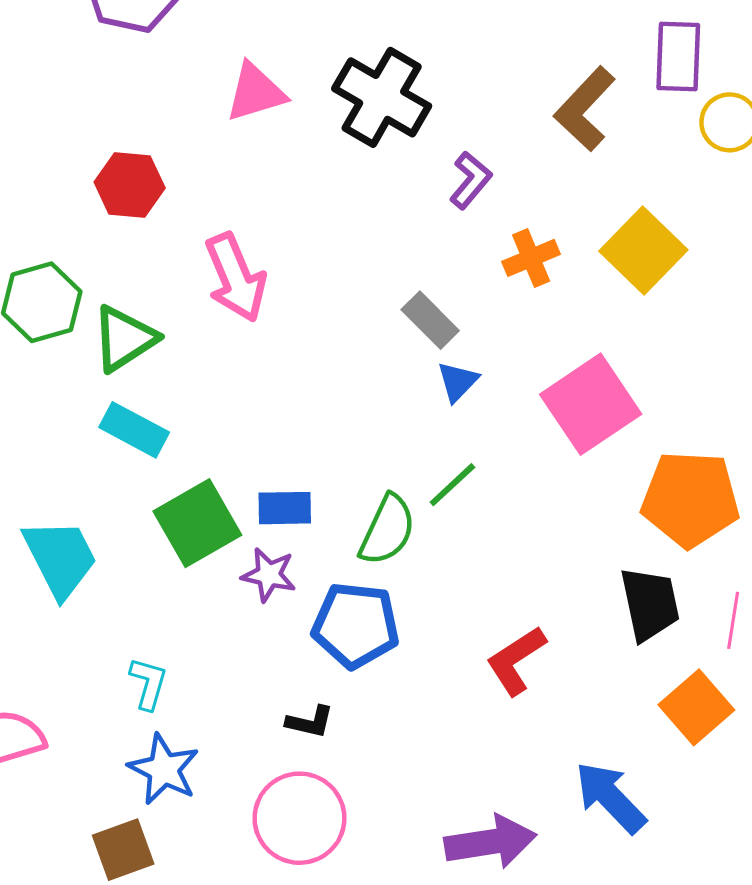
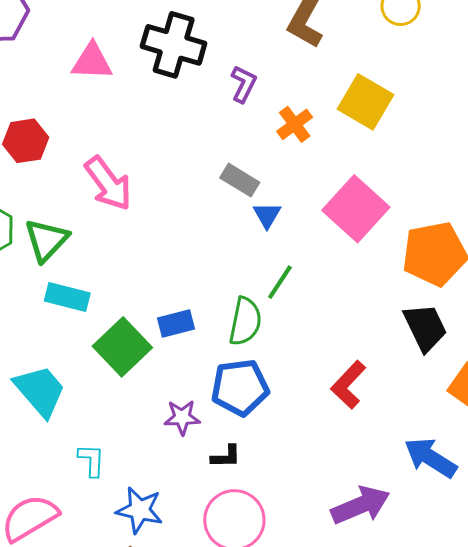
pink triangle: (256, 92) -> (92, 62), turned 33
purple star: (269, 575) -> (182, 417), moved
cyan L-shape: (148, 683) -> (91, 460), moved

